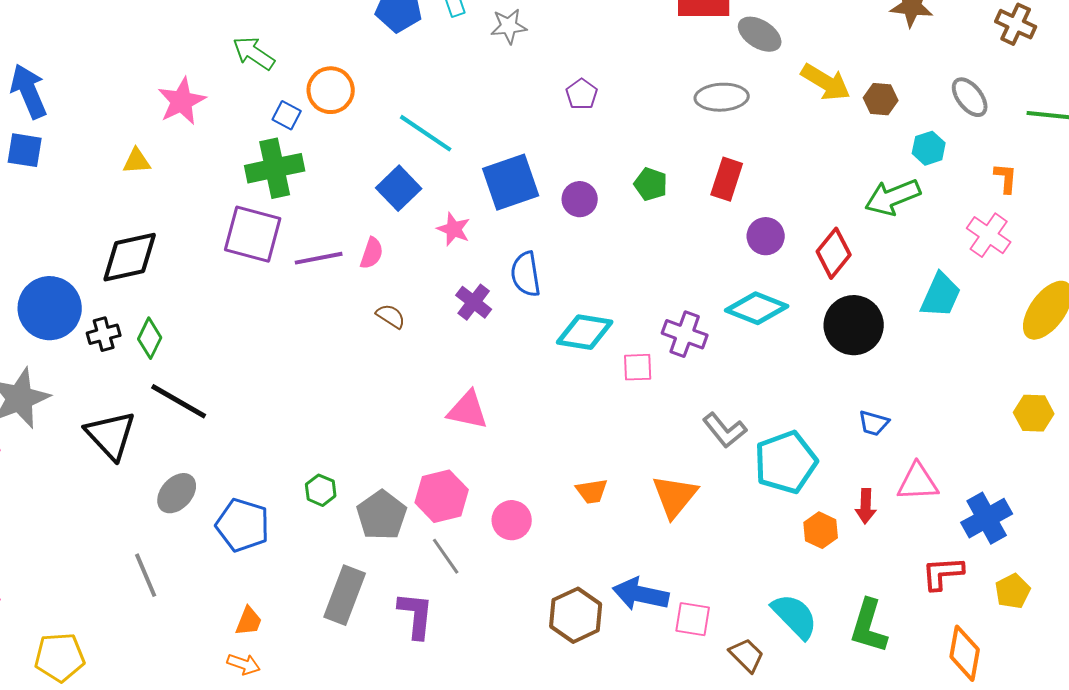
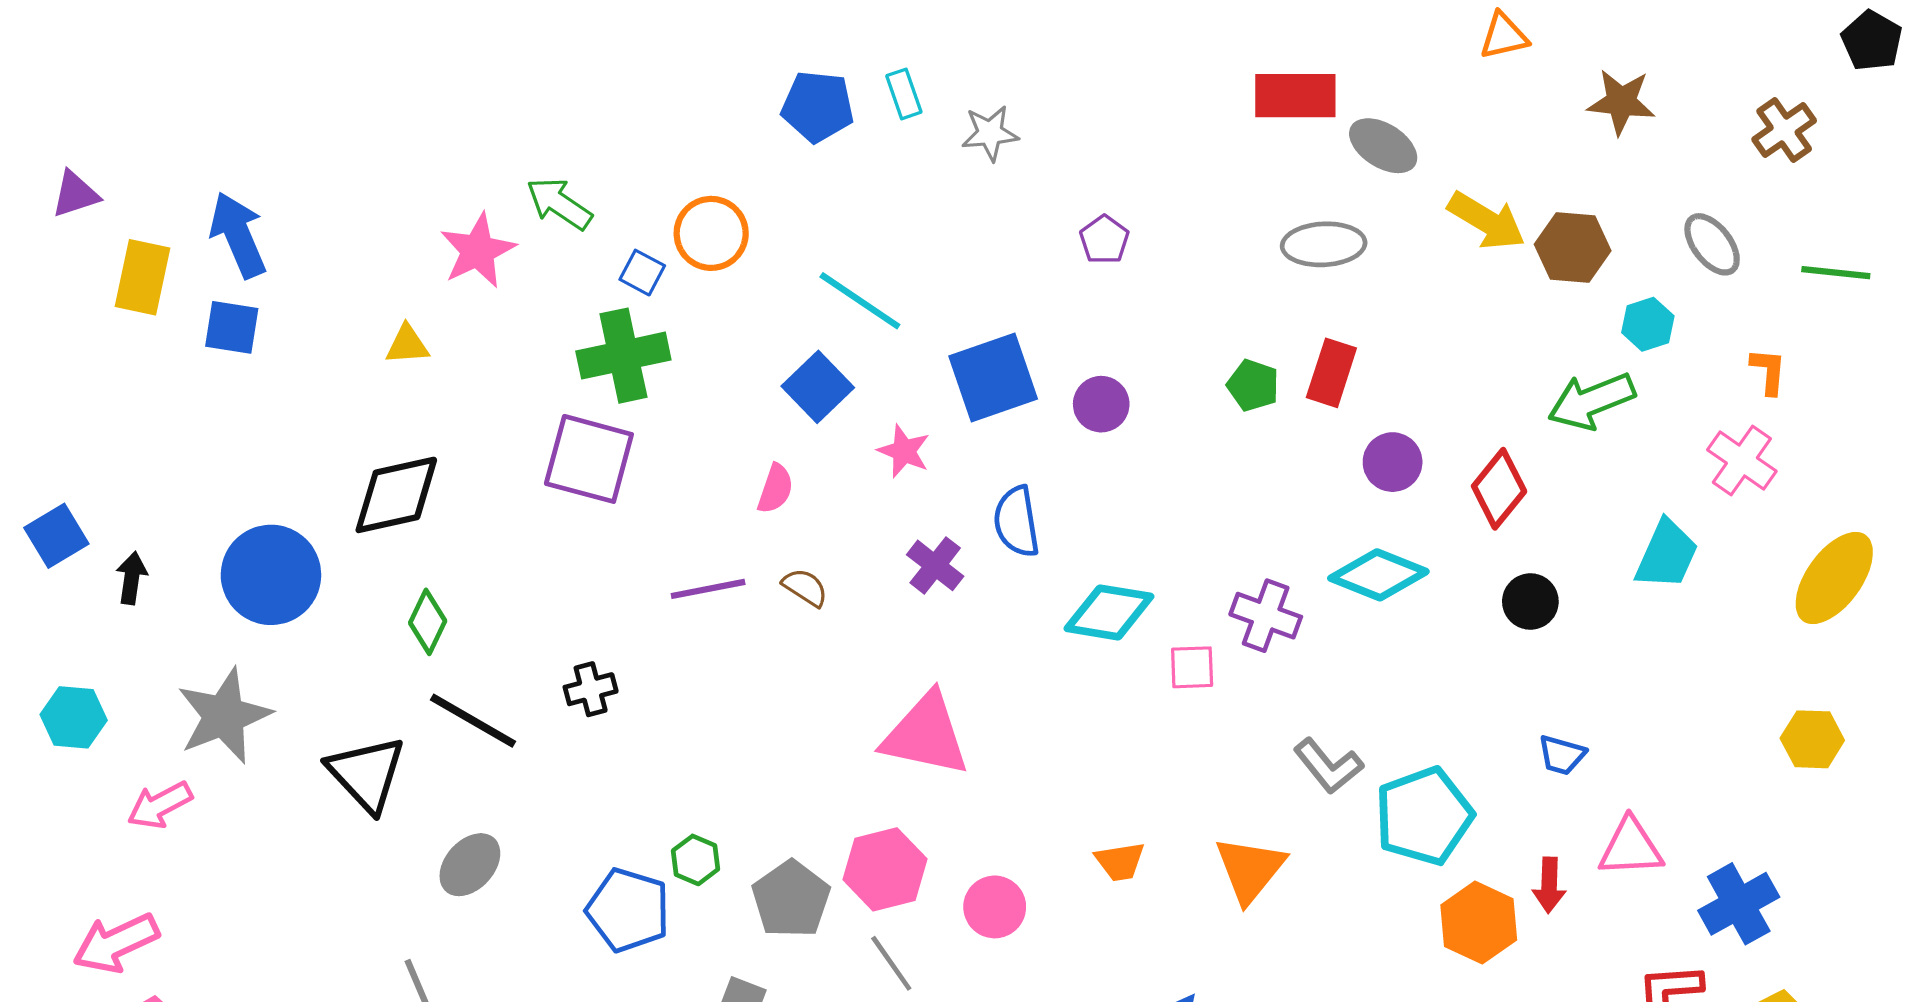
brown cross: (1016, 24) -> (1784, 130), turned 30
green arrow: (254, 53) -> (559, 204), moved
brown hexagon: (881, 99) -> (1573, 247), size x1.4
green pentagon: (651, 184) -> (1253, 385), moved
purple line: (319, 258) -> (708, 589), moved
black circle: (854, 325) -> (1530, 602), size x0.6
black cross: (104, 334) -> (591, 689), moved
pink triangle: (468, 410) -> (926, 735), size x1.4
blue pentagon: (243, 525) -> (628, 910), moved
orange hexagon: (821, 530) -> (1479, 923), size x1.4

